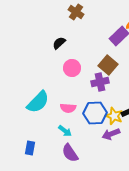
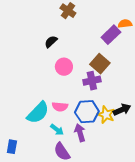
cyan semicircle: (38, 102) -> (38, 113), moved
purple arrow: (111, 134) -> (80, 133), moved, turned 96
blue rectangle: (30, 148) -> (12, 147), moved

